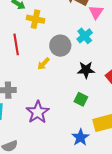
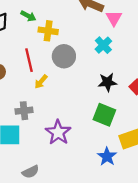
gray circle: (60, 46) -> (64, 56), moved
yellow arrow: (43, 64) -> (41, 82), moved
green square: (81, 99) -> (104, 115), size x1.5

